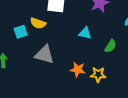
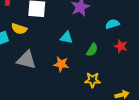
orange star: (78, 70) -> (61, 64), moved
yellow star: (98, 75) -> (93, 80), moved

